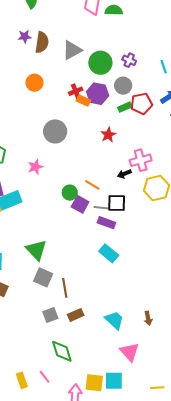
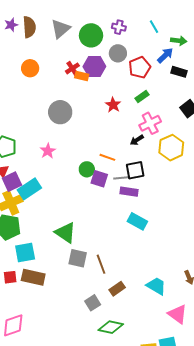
green rectangle: (125, 107) -> (142, 97), moved
gray square: (50, 315) -> (93, 303), moved
green diamond: (62, 351) -> (111, 327), turned -50

